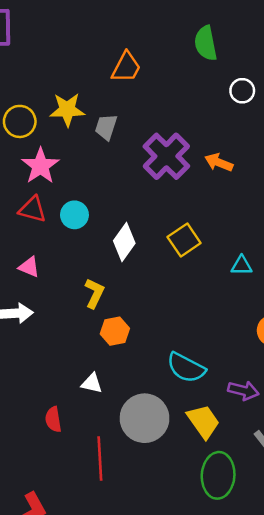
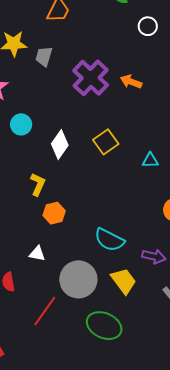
red line: (100, 459) -> (45, 311), turned 40
green ellipse: (218, 475) -> (104, 326), moved, turned -68

